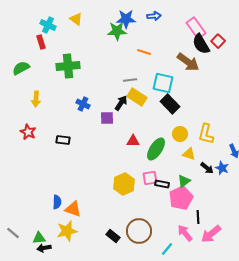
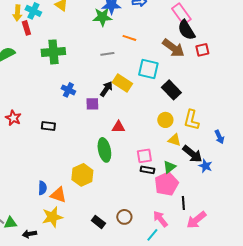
red square: (218, 41) -> (202, 50), moved, turned 32
gray line: (130, 80) -> (107, 54), moved
yellow arrow: (36, 99) -> (17, 13), moved
black rectangle: (170, 104) -> (171, 90), moved
green ellipse: (156, 149) -> (104, 150), moved, turned -45
black arrow: (207, 168) -> (192, 154), size x1.5
blue star: (222, 168) -> (205, 166), moved
pink square: (150, 178) -> (144, 156), moved
yellow hexagon: (124, 184) -> (82, 175), moved
brown circle: (139, 231) -> (124, 217), size x0.6
pink arrow: (185, 233) -> (160, 219), moved
green triangle: (39, 238) -> (10, 223), moved

